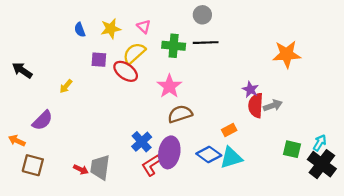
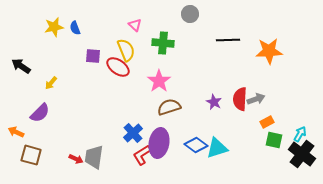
yellow star: (111, 29) -> (54, 27), moved
black line: (206, 43) -> (228, 40), moved
yellow semicircle: (134, 53) -> (126, 50), turned 110
yellow arrow: (66, 86) -> (51, 83), moved
purple star: (250, 89) -> (214, 102), moved
orange rectangle: (229, 130) -> (267, 122), moved

